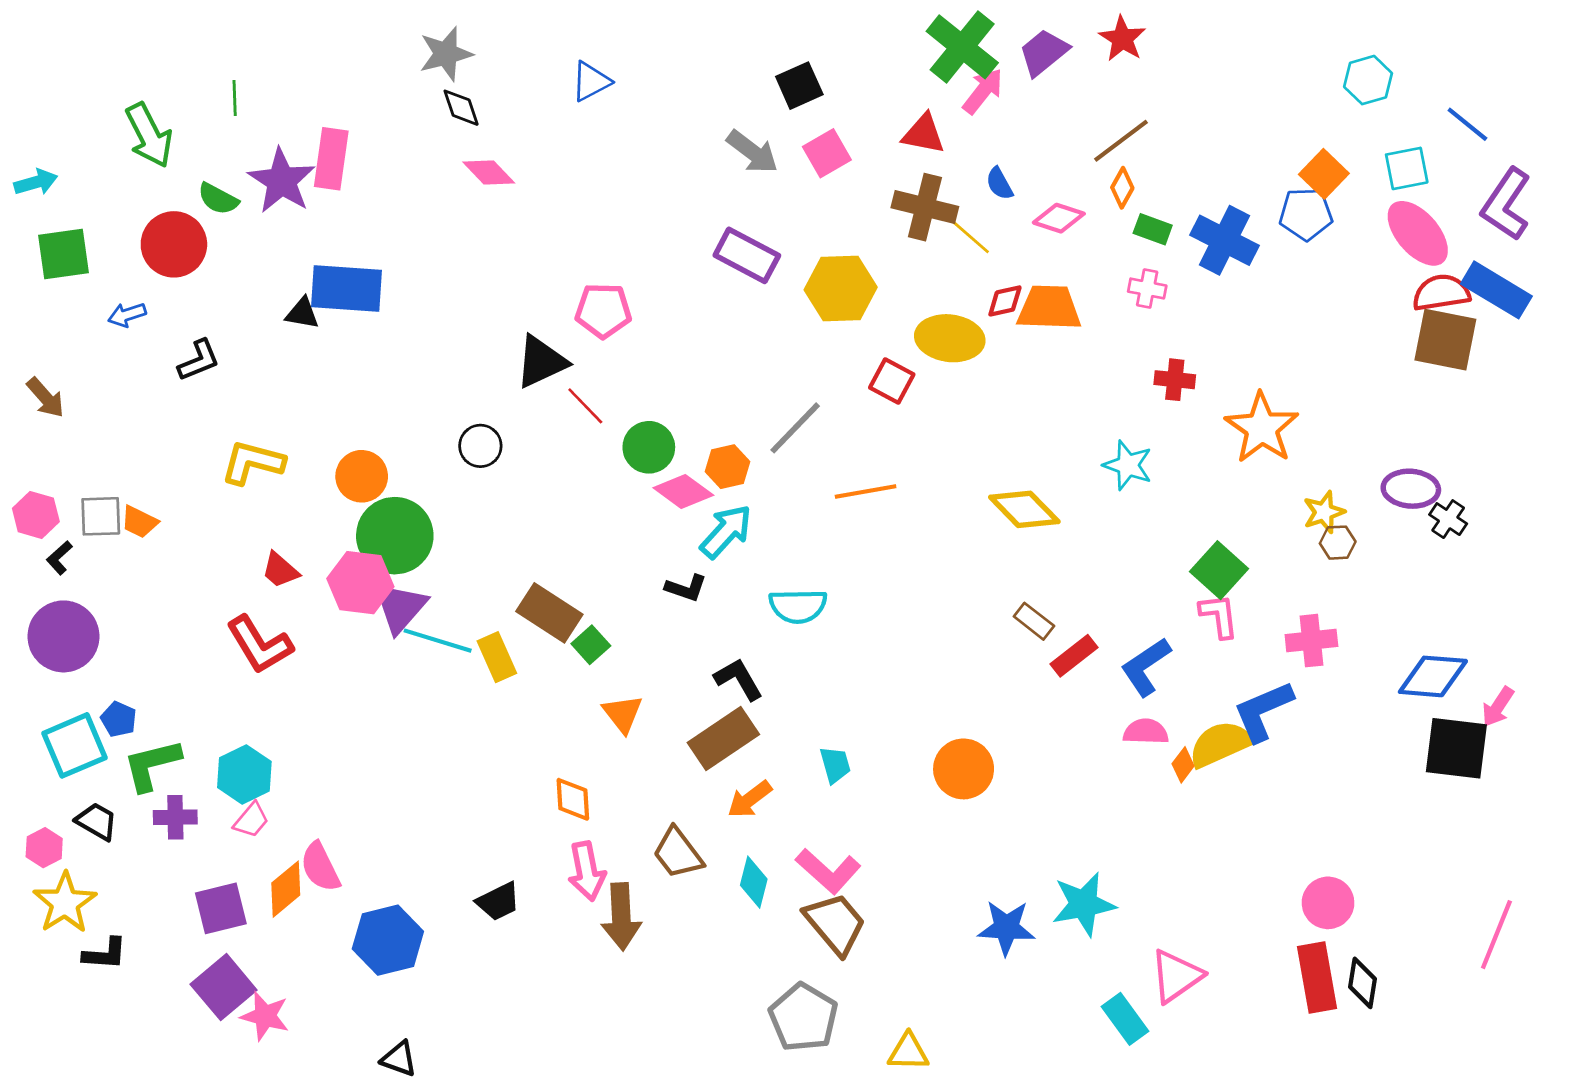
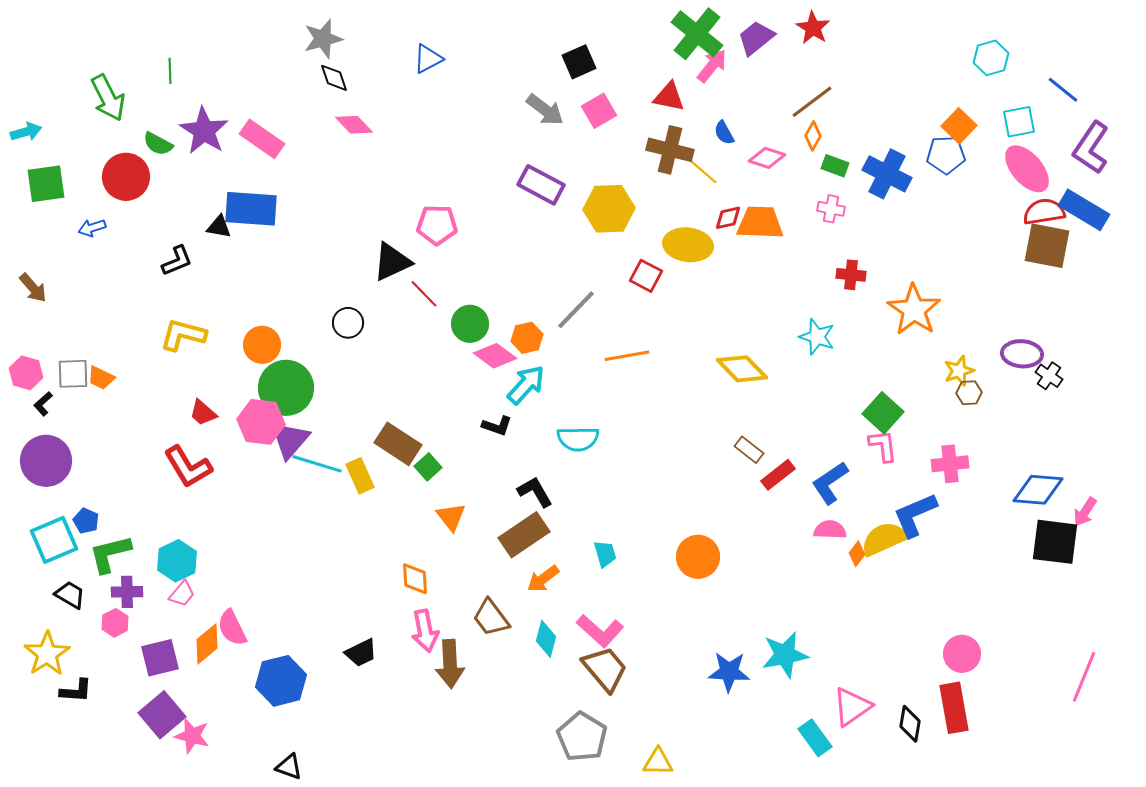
pink rectangle: (331, 159) -> (262, 139), moved, turned -63
black L-shape: (199, 360) -> (177, 261), moved
pink hexagon: (44, 848) -> (115, 623), moved
black diamond: (1363, 983) -> (910, 724), moved

